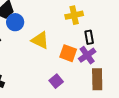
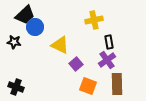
orange square: (68, 53) -> (88, 86), moved
purple square: (56, 81) -> (76, 64), moved

